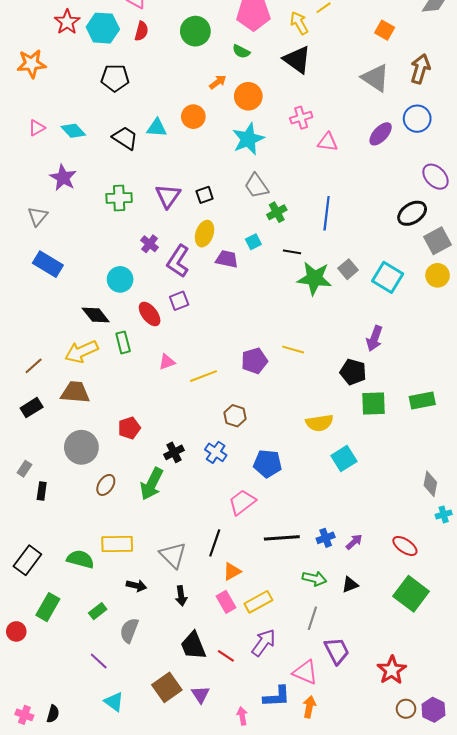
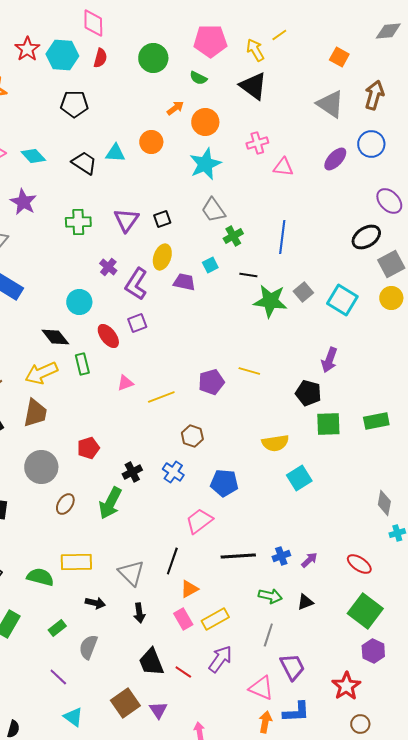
brown trapezoid: (75, 392) -> (35, 413), turned 96
blue L-shape: (277, 697) -> (296, 712), moved
purple hexagon: (433, 710) -> (373, 651), moved

